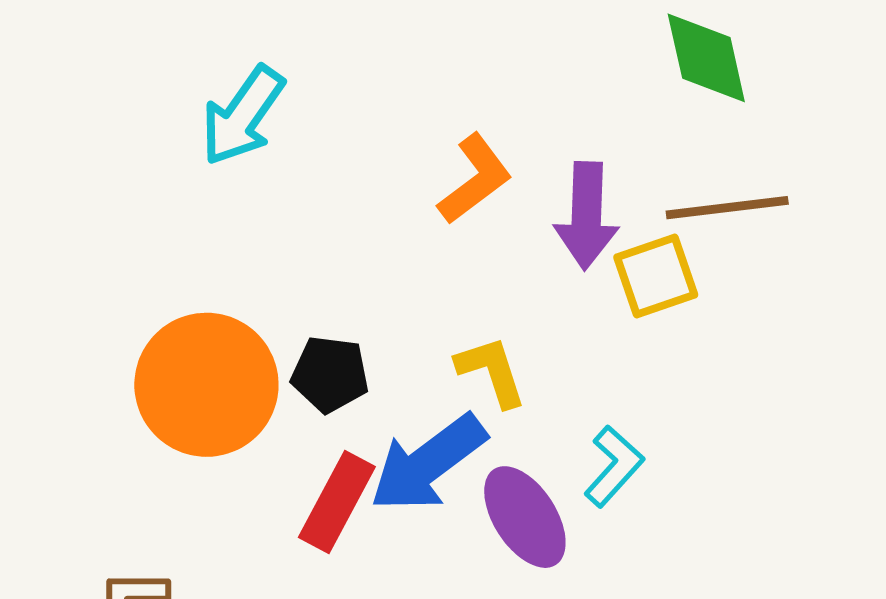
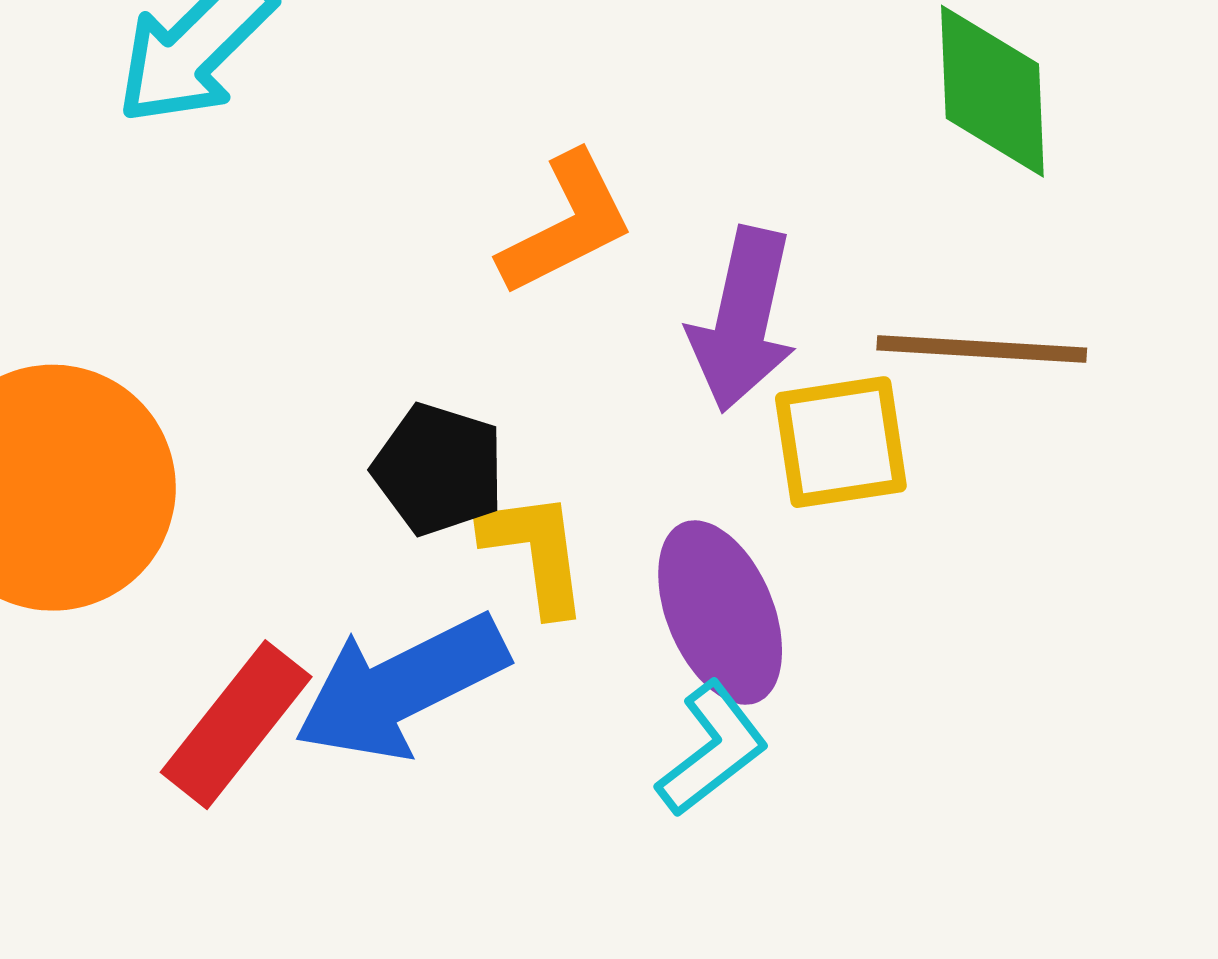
black pentagon: (330, 374) -> (439, 469), moved
purple ellipse: (525, 517) -> (720, 612), moved

